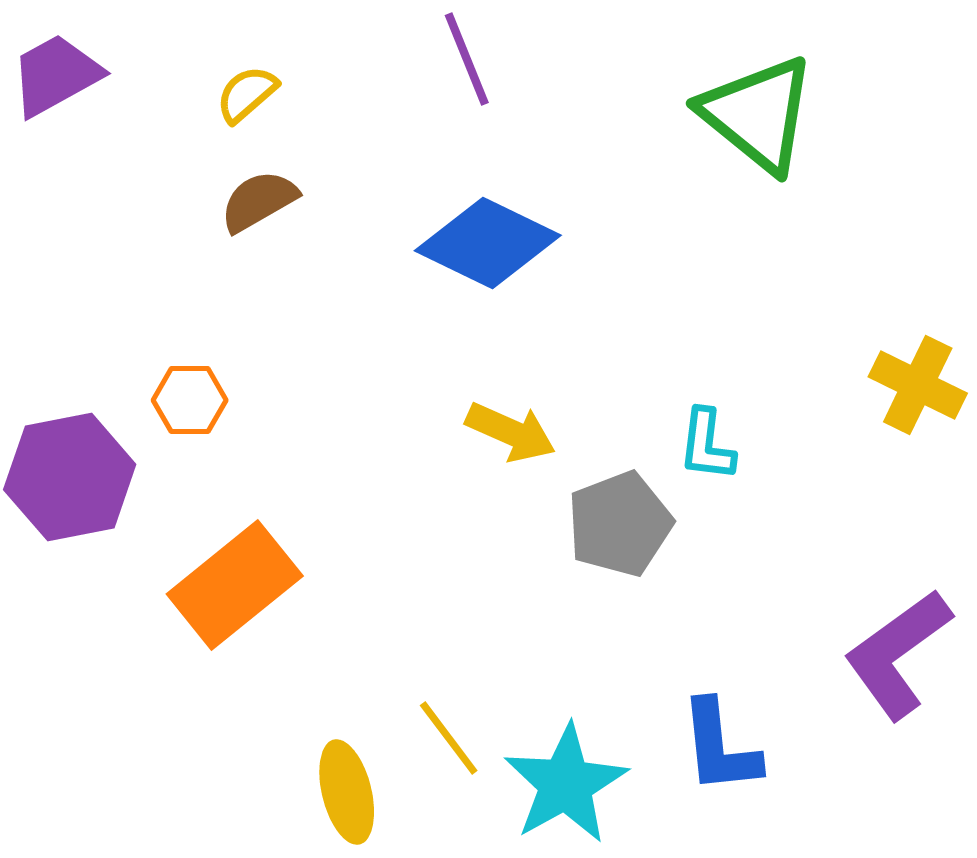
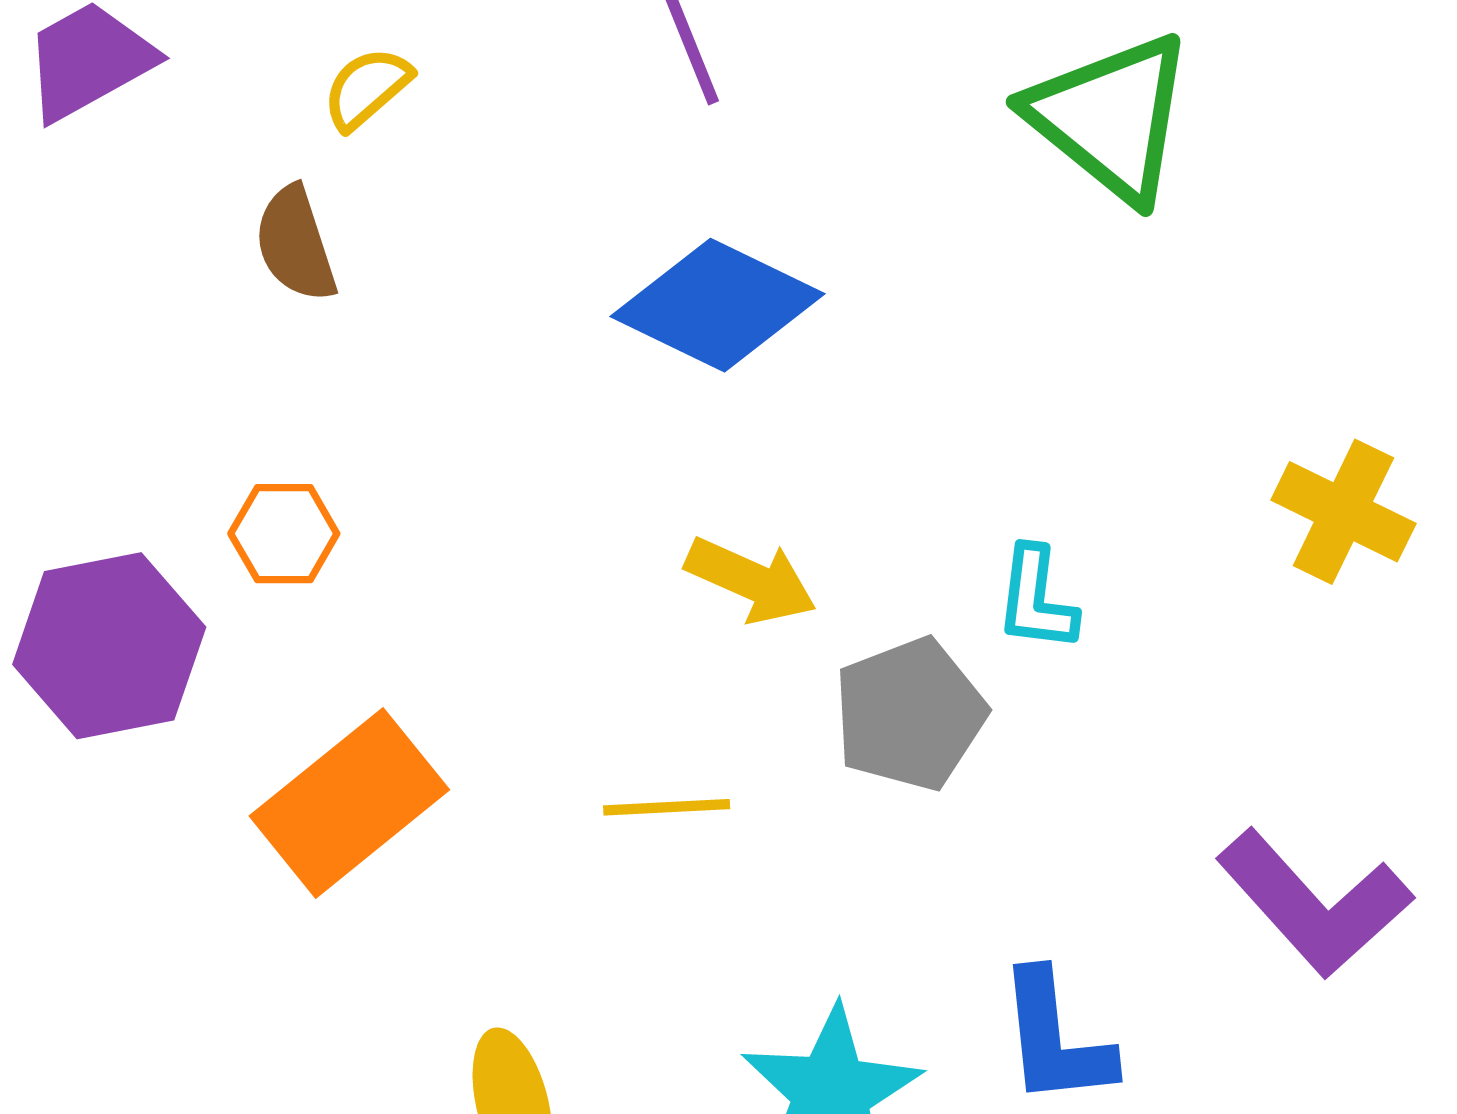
brown semicircle: (259, 201) -> (295, 244), moved, turned -78
purple L-shape: (898, 654) -> (1314, 903), turned -96
yellow line: (449, 738) -> (667, 807), moved, turned -56

